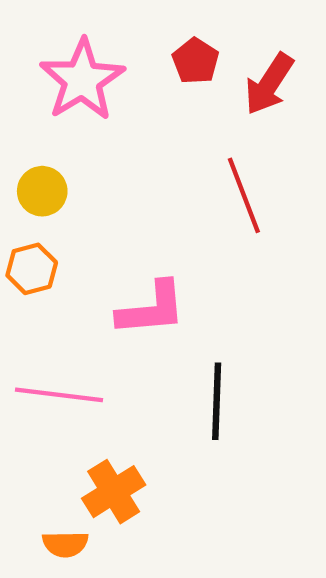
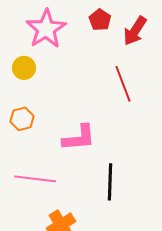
yellow circle: (42, 191) -> (24, 68), moved

